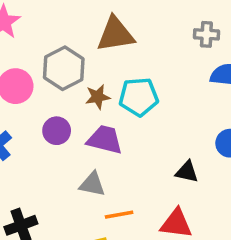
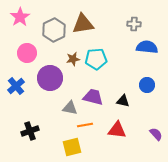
gray hexagon: (64, 68) -> (54, 30), moved
purple circle: (57, 131) -> (50, 78), size x1.6
purple trapezoid: (105, 140) -> (93, 97), moved

